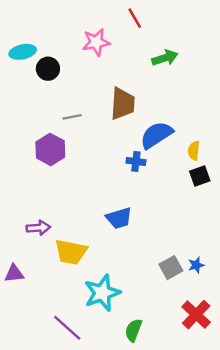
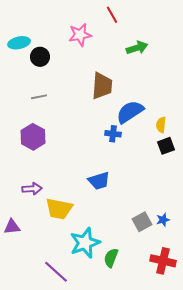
gray line: (72, 117) -> (39, 97), moved
purple hexagon: (50, 149) -> (33, 137), moved
red cross: (196, 315) -> (163, 261), turned -30
green semicircle: (133, 330) -> (111, 258), moved

